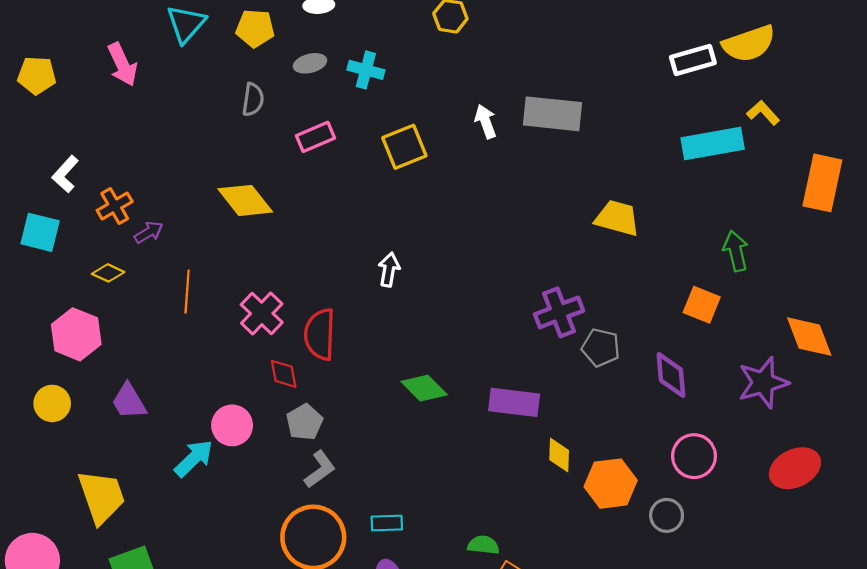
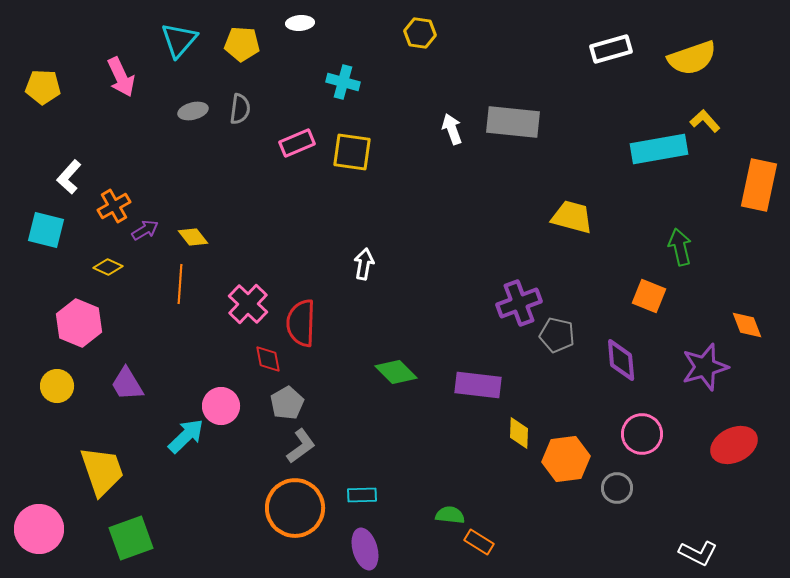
white rectangle: (693, 60) -> (611, 49), moved
gray ellipse: (310, 63) -> (193, 111), moved
yellow square: (404, 147) -> (352, 152), moved, turned 30
yellow diamond: (245, 200) -> (193, 237), moved, size x0.6
orange diamond: (809, 337) -> (747, 325), size x0.7

